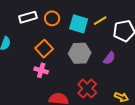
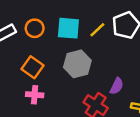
yellow line: (100, 21) -> (97, 30), moved
purple semicircle: (109, 58) -> (117, 86), moved

